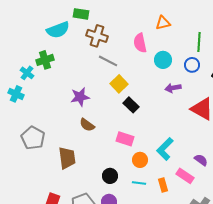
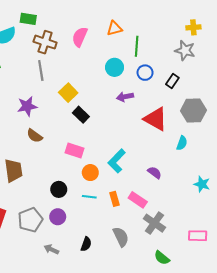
green line: (199, 42) -> (137, 46), moved
pink semicircle: (140, 43) -> (80, 37), moved, turned 36
gray line: (108, 61) -> (41, 70), moved, turned 54
pink rectangle: (185, 176) -> (138, 200), moved

